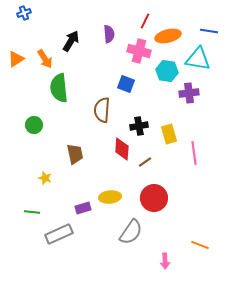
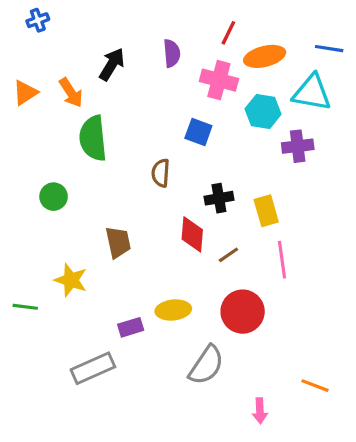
brown semicircle: (102, 110) -> (161, 173), size x0.7
pink line: (194, 153) -> (282, 260), moved
yellow star: (45, 178) -> (71, 280), size x1.5
green line: (32, 212) -> (25, 307), moved

